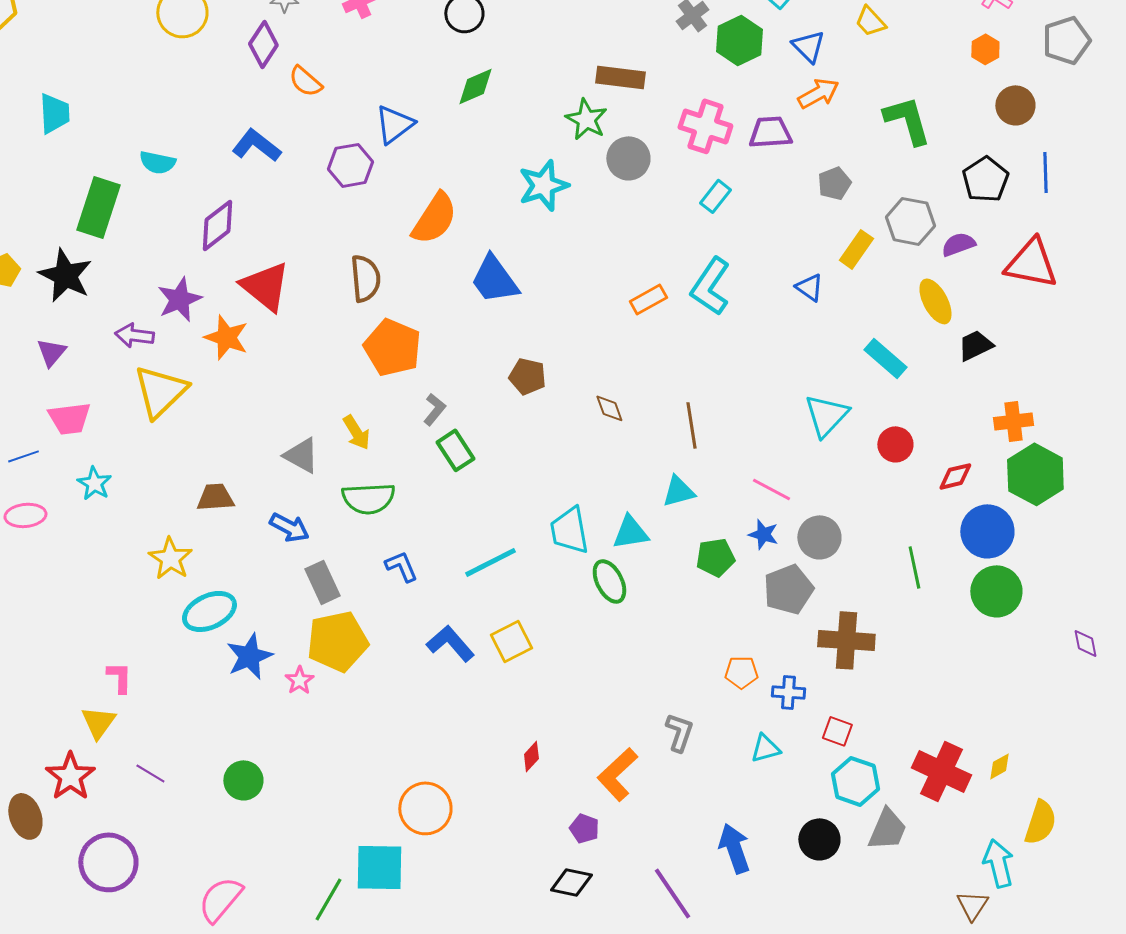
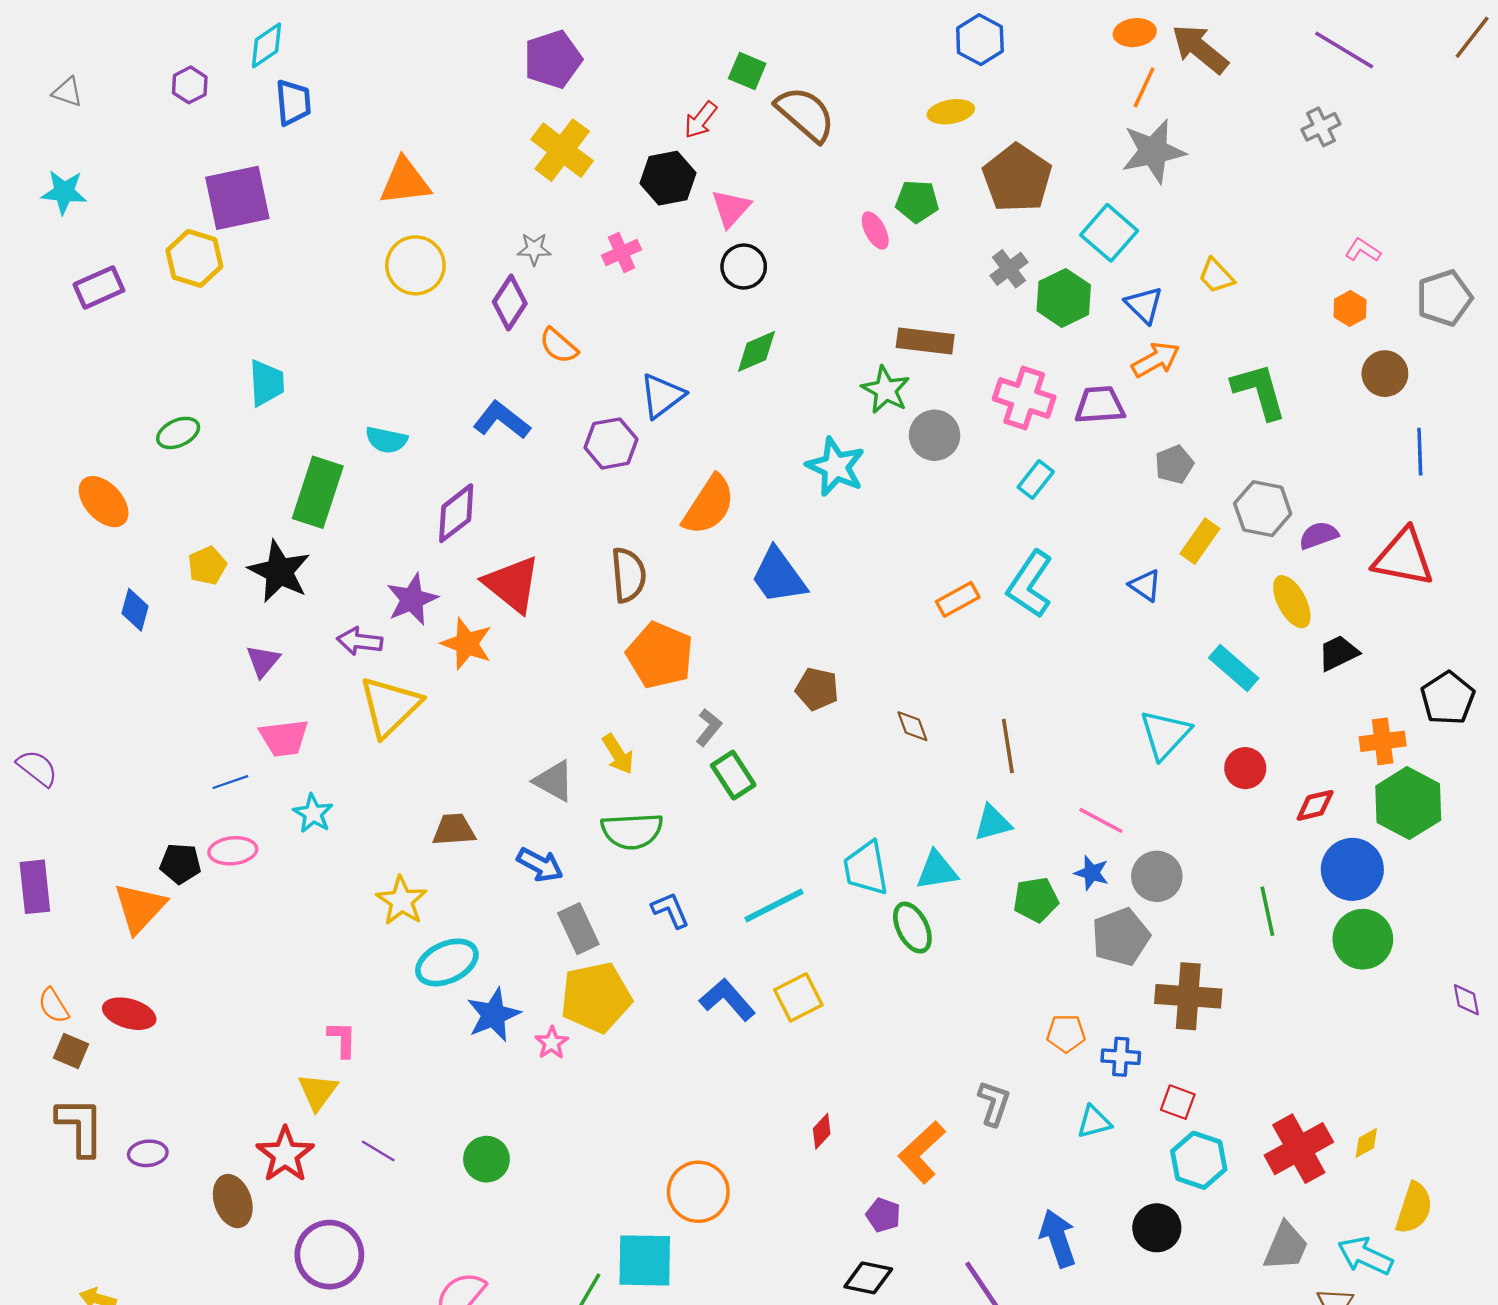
black pentagon: (985, 179) -> (1448, 698), moved
cyan star: (543, 185) -> (836, 467), turned -30
red cross: (941, 771) -> (1299, 1149), turned 36
gray trapezoid: (887, 829) -> (1286, 1246), moved
cyan arrow: (998, 863) -> (1365, 1256), turned -51

